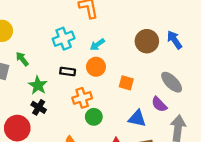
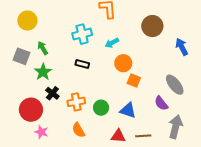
brown circle: (147, 41) -> (152, 26), moved
orange circle: (96, 67) -> (123, 63), moved
green star: (38, 85) -> (43, 72), moved
orange cross: (82, 98) -> (76, 102), moved
blue triangle: (137, 118) -> (128, 110), moved

